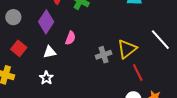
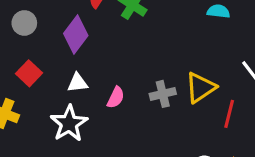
pink semicircle: (70, 38) -> (116, 97), moved
red line: (138, 72) -> (229, 114), moved, turned 36
white star: (46, 78) -> (69, 123), size x1.6

